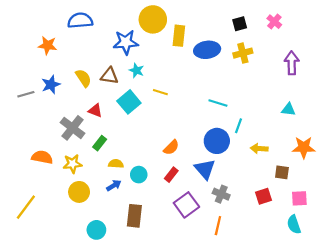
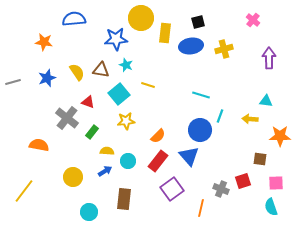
black square: (240, 24) -> (198, 22), moved
gray line: (26, 94) -> (13, 82), moved
yellow arrow: (259, 149) -> (250, 119), moved
yellow star: (73, 164) -> (126, 121), moved
red rectangle: (171, 175) -> (158, 161), size x1.5
gray cross: (221, 194) -> (221, 189), moved

